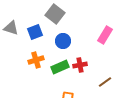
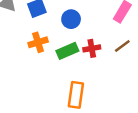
brown line: (105, 82) -> (122, 46), moved

